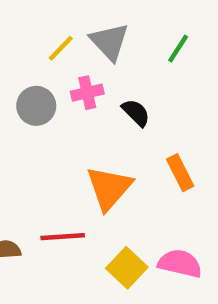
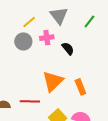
yellow line: (61, 48) -> (29, 22), moved
orange rectangle: (180, 173) -> (80, 87), moved

